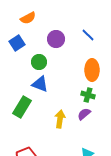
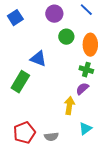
green circle: (39, 62) -> (66, 37), moved
yellow arrow: (60, 119) -> (69, 106), moved

